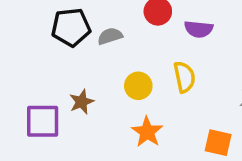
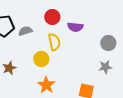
yellow semicircle: (184, 77) -> (54, 42), moved

